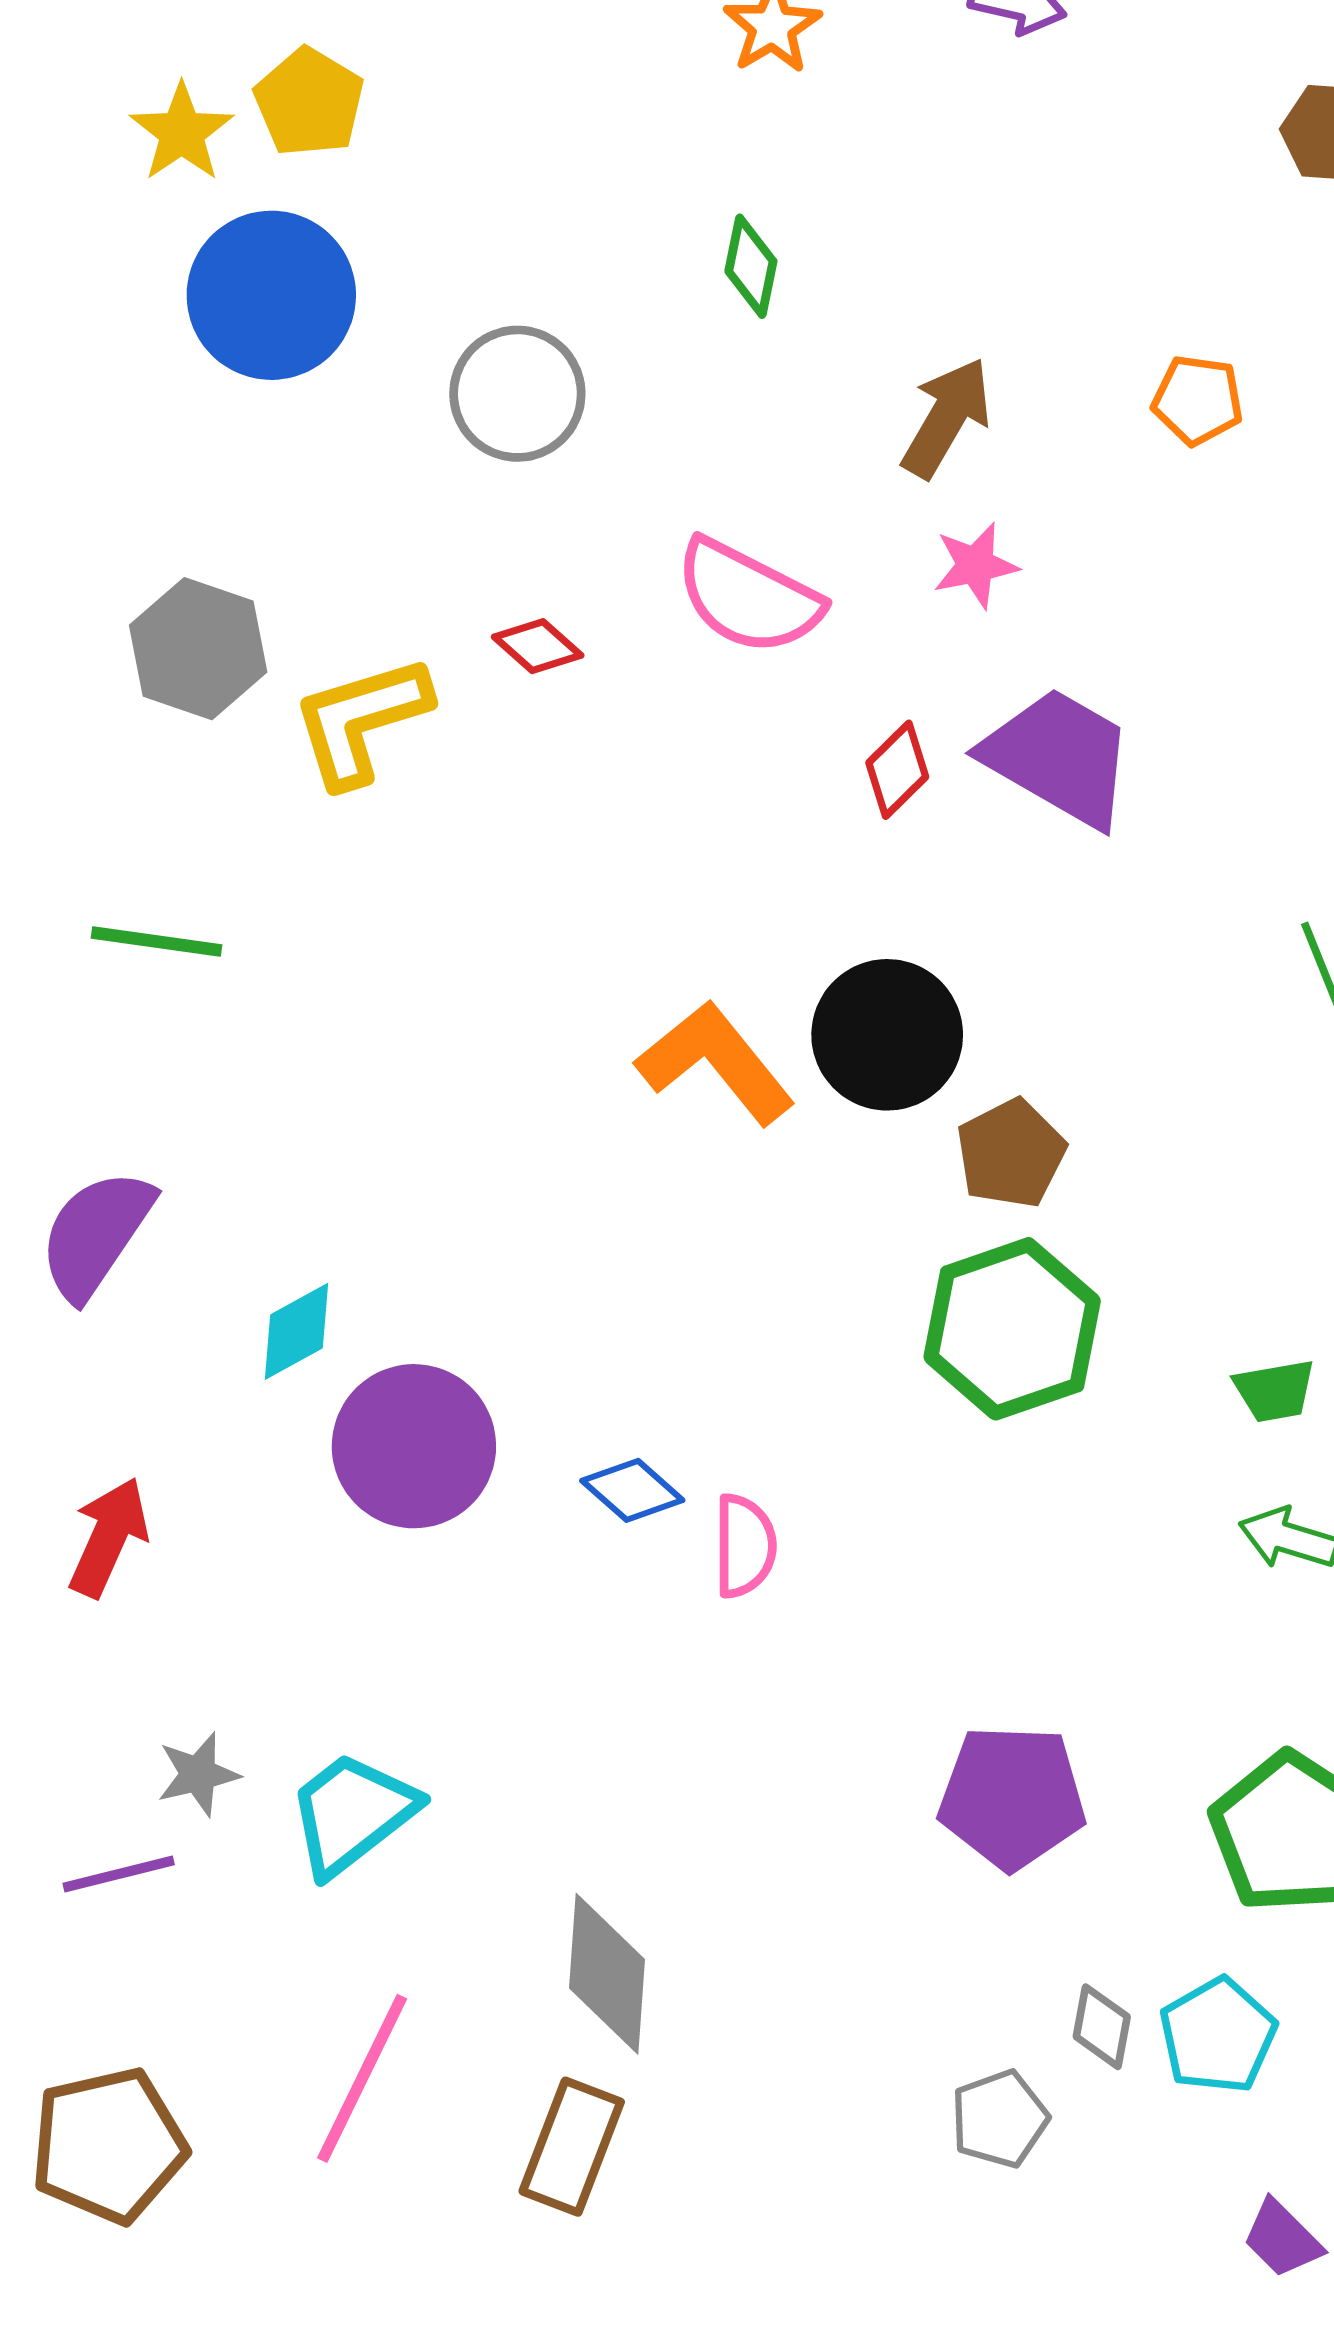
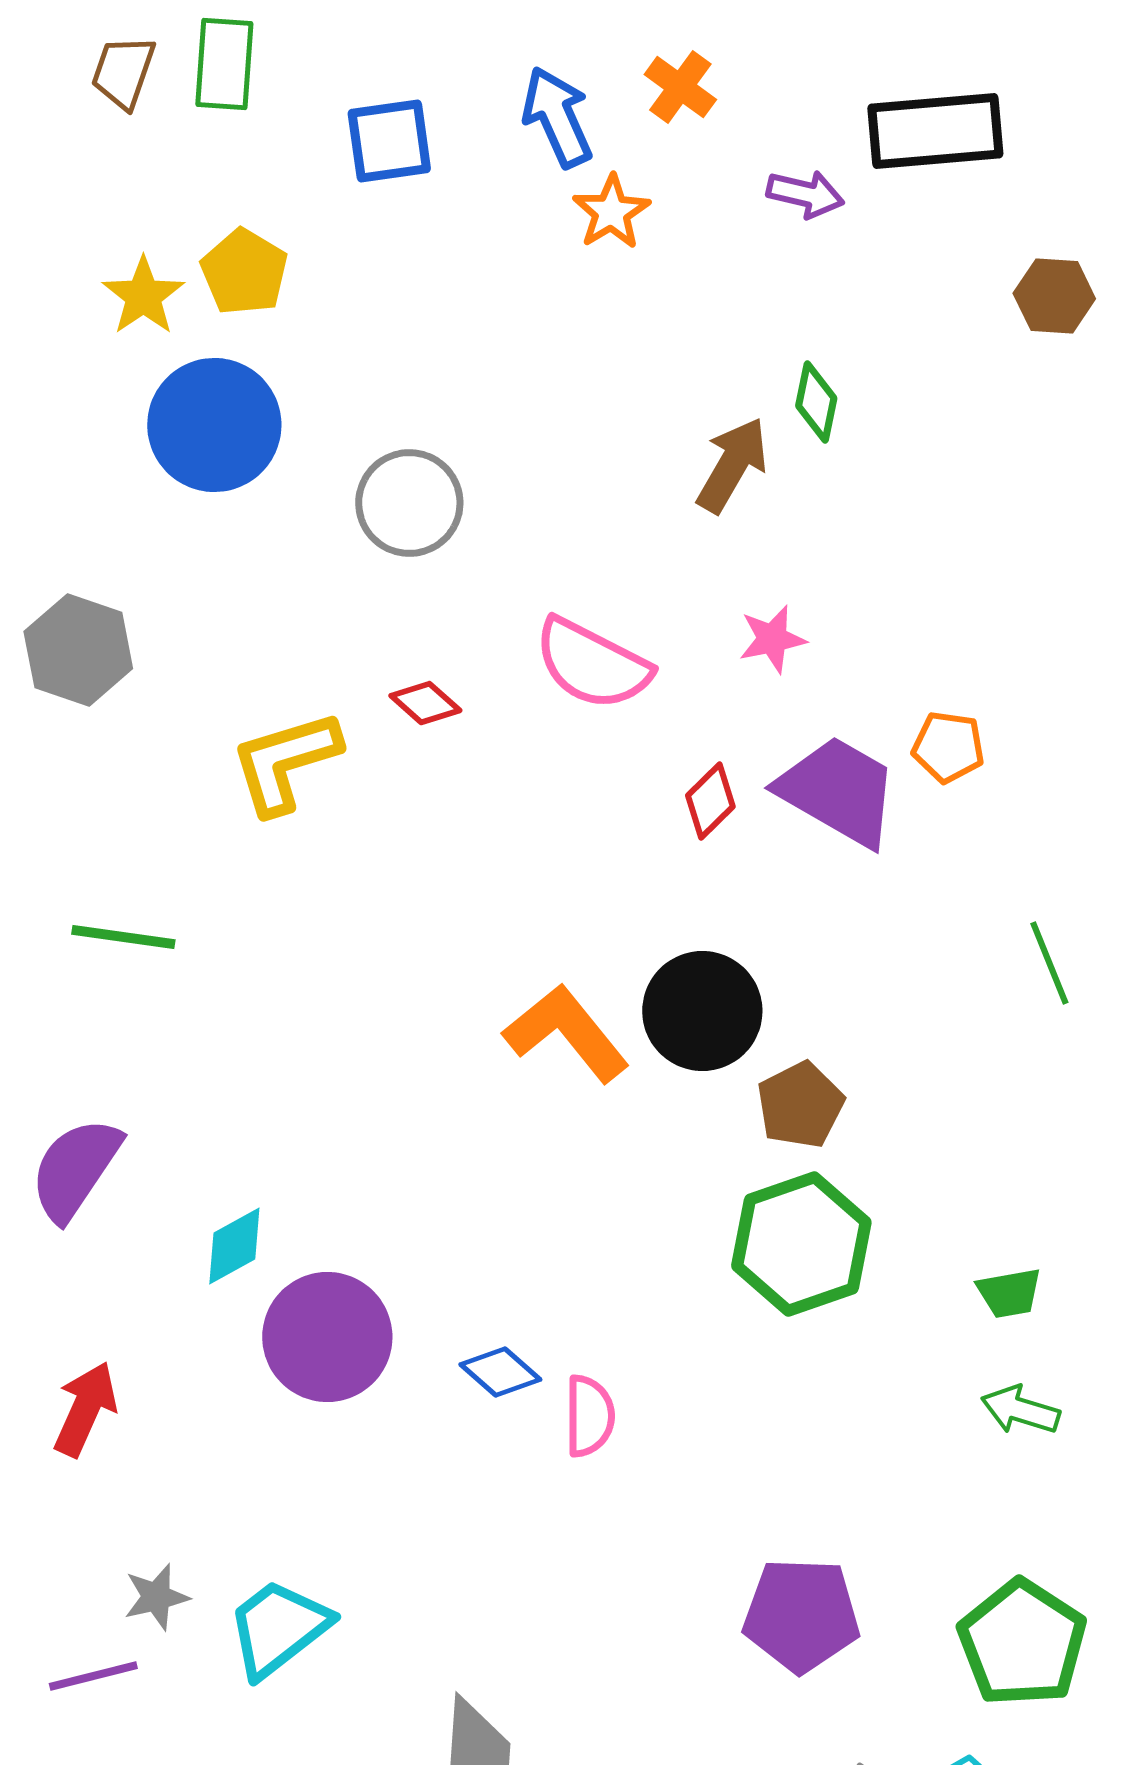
green diamond: (751, 266) -> (816, 402), moved
orange pentagon: (1198, 400) -> (948, 747), moved
brown arrow: (946, 418) -> (732, 465), moved
gray hexagon: (198, 649) -> (78, 650), moved

